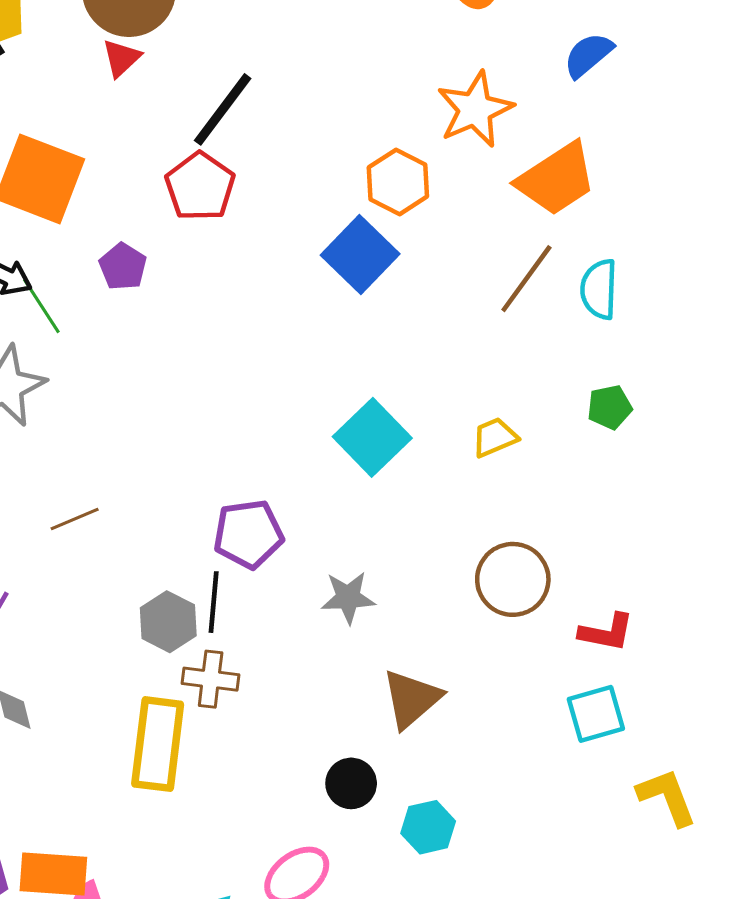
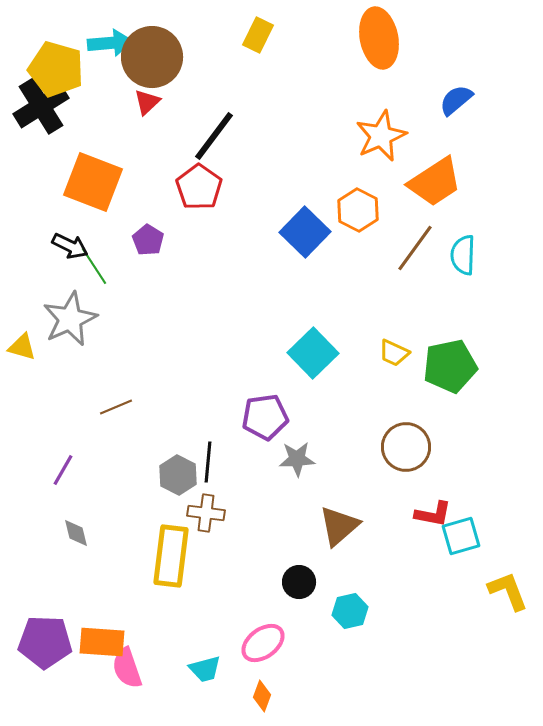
orange hexagon: (398, 182) -> (358, 210), moved
green pentagon: (609, 407) -> (450, 366), moved, size x1.8
yellow trapezoid: (495, 437) -> (394, 353), turned -132
purple pentagon: (248, 534) -> (265, 417), moved
red L-shape: (606, 632) -> (433, 514), moved

